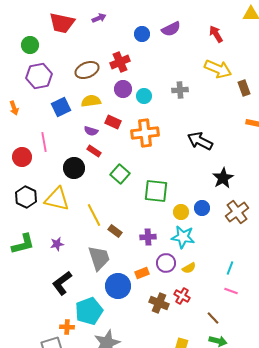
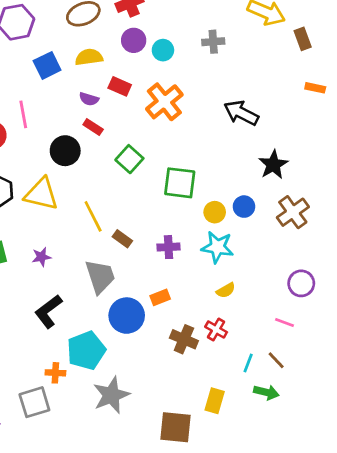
orange cross: (145, 133) -> (164, 102), turned -32
purple circle: (166, 263) -> (301, 283), moved
cyan line: (230, 268) -> (248, 363), moved
brown line: (213, 318) -> (276, 360), moved

